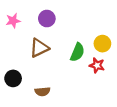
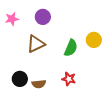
red star: (97, 65) -> (69, 79), moved
black circle: (13, 78) -> (20, 79), moved

